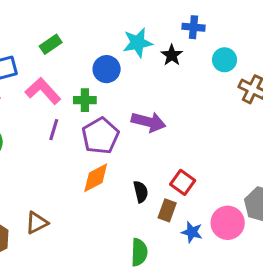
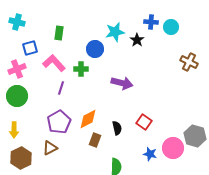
green rectangle: (51, 44) -> (59, 33), turned -48
cyan circle: (225, 60) -> (171, 27), moved
purple pentagon: (100, 136) -> (59, 122), moved
brown rectangle: (167, 210) -> (95, 140), moved

